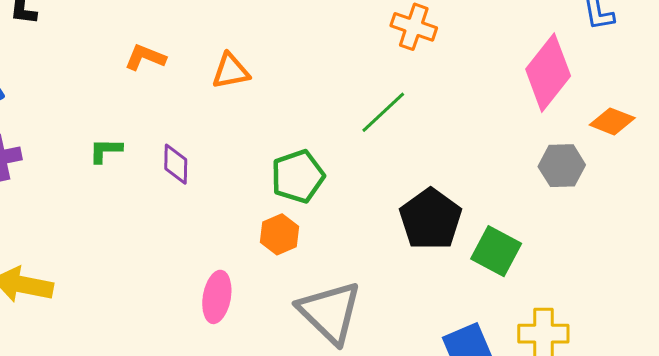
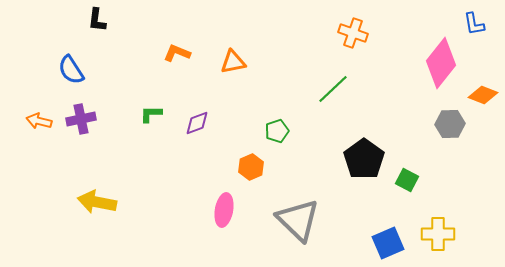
purple diamond: (176, 164) -> (197, 123), turned 68
green pentagon: (298, 176) -> (277, 131), size x0.7
orange hexagon: (279, 234) -> (251, 167), moved
green square: (496, 251) -> (407, 180), size x0.7

